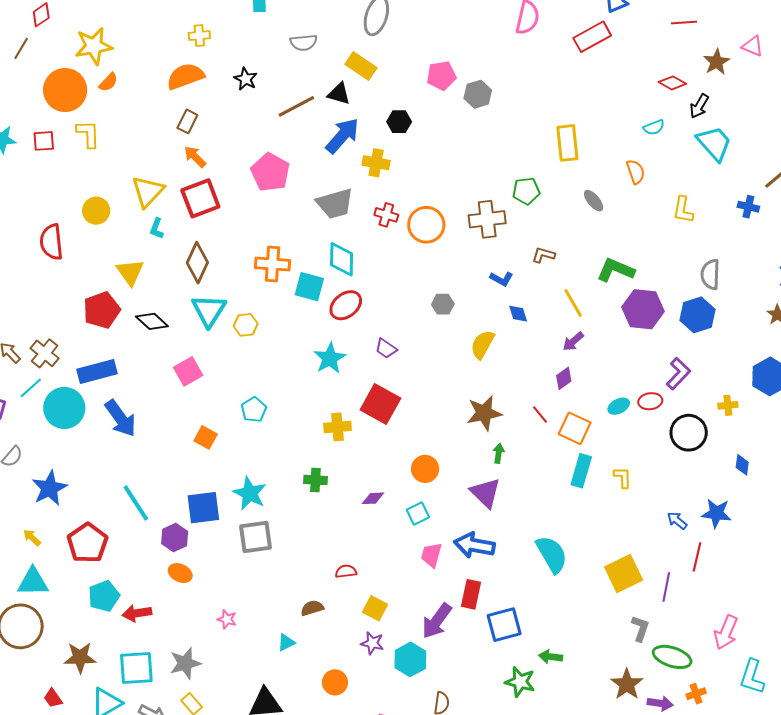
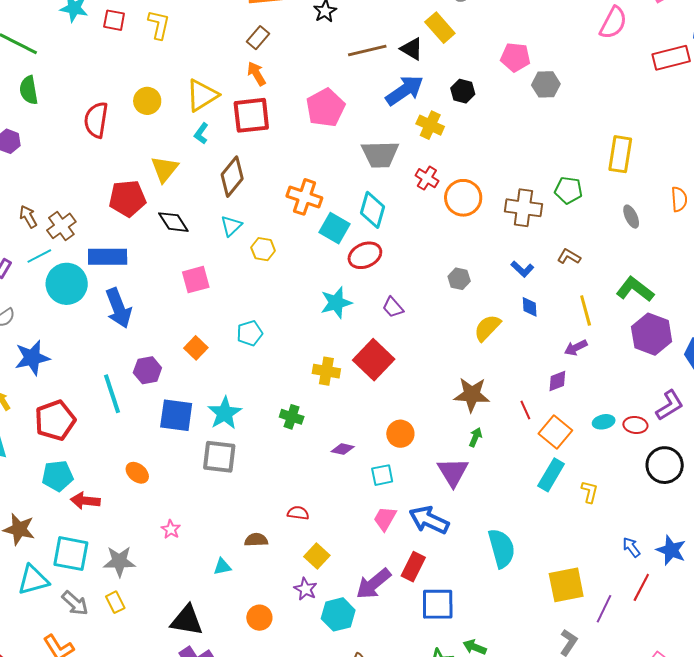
cyan triangle: (209, 310) -> (231, 226), size x0.6
purple hexagon: (175, 537) -> (147, 370), moved

